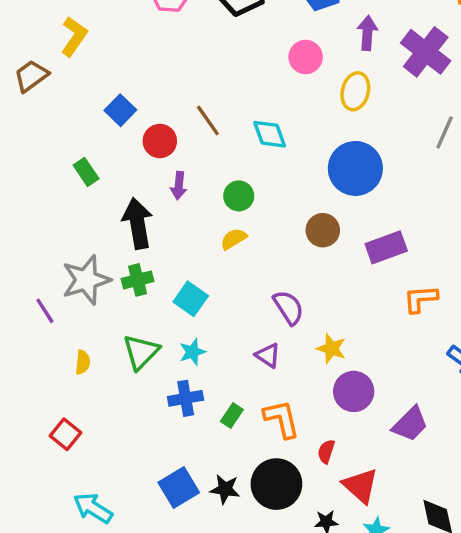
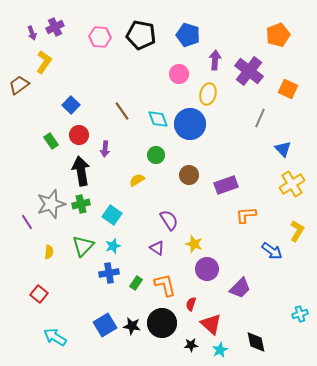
red circle: (160, 141) -> (79, 135), moved
blue circle: (355, 168) -> (190, 124), moved
green circle: (239, 196) -> (156, 155), moved

